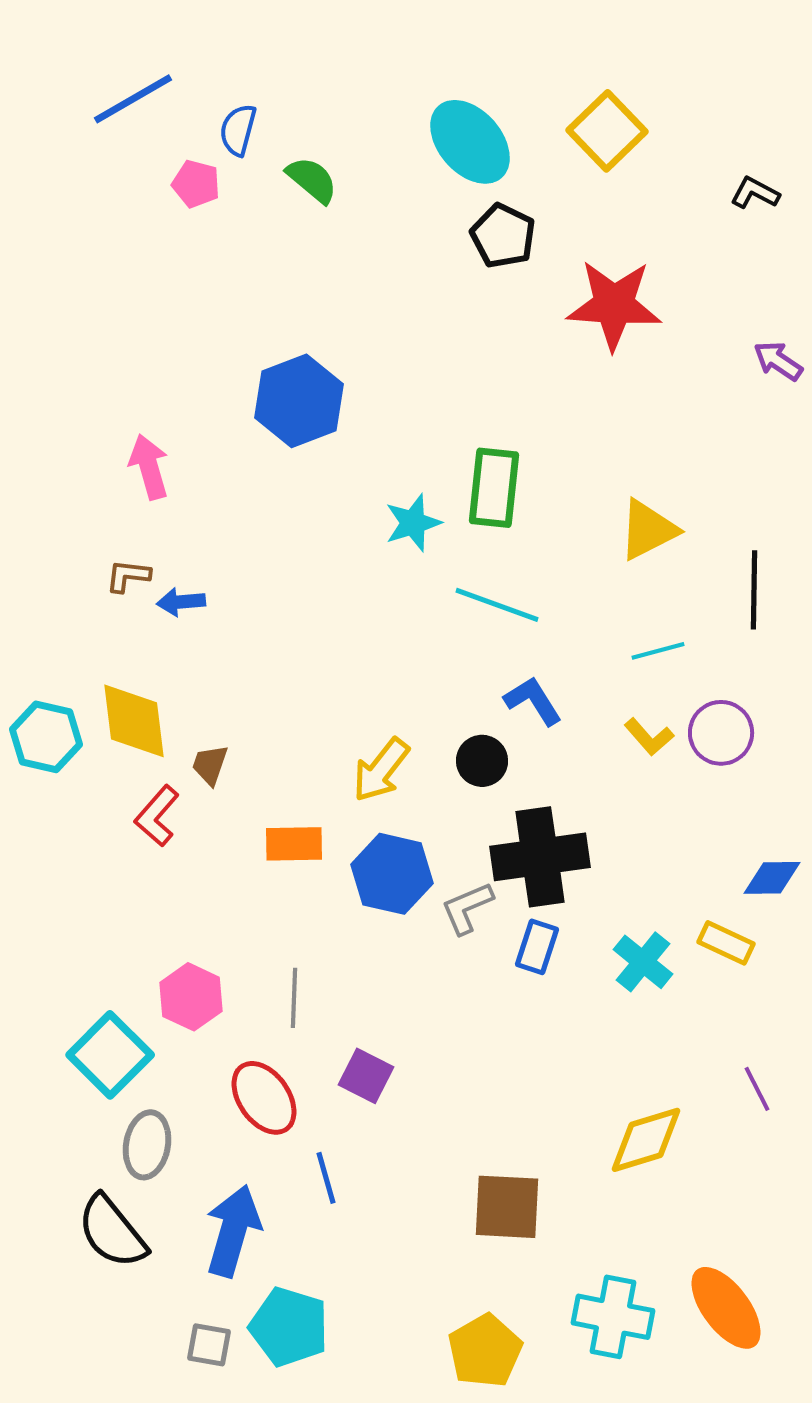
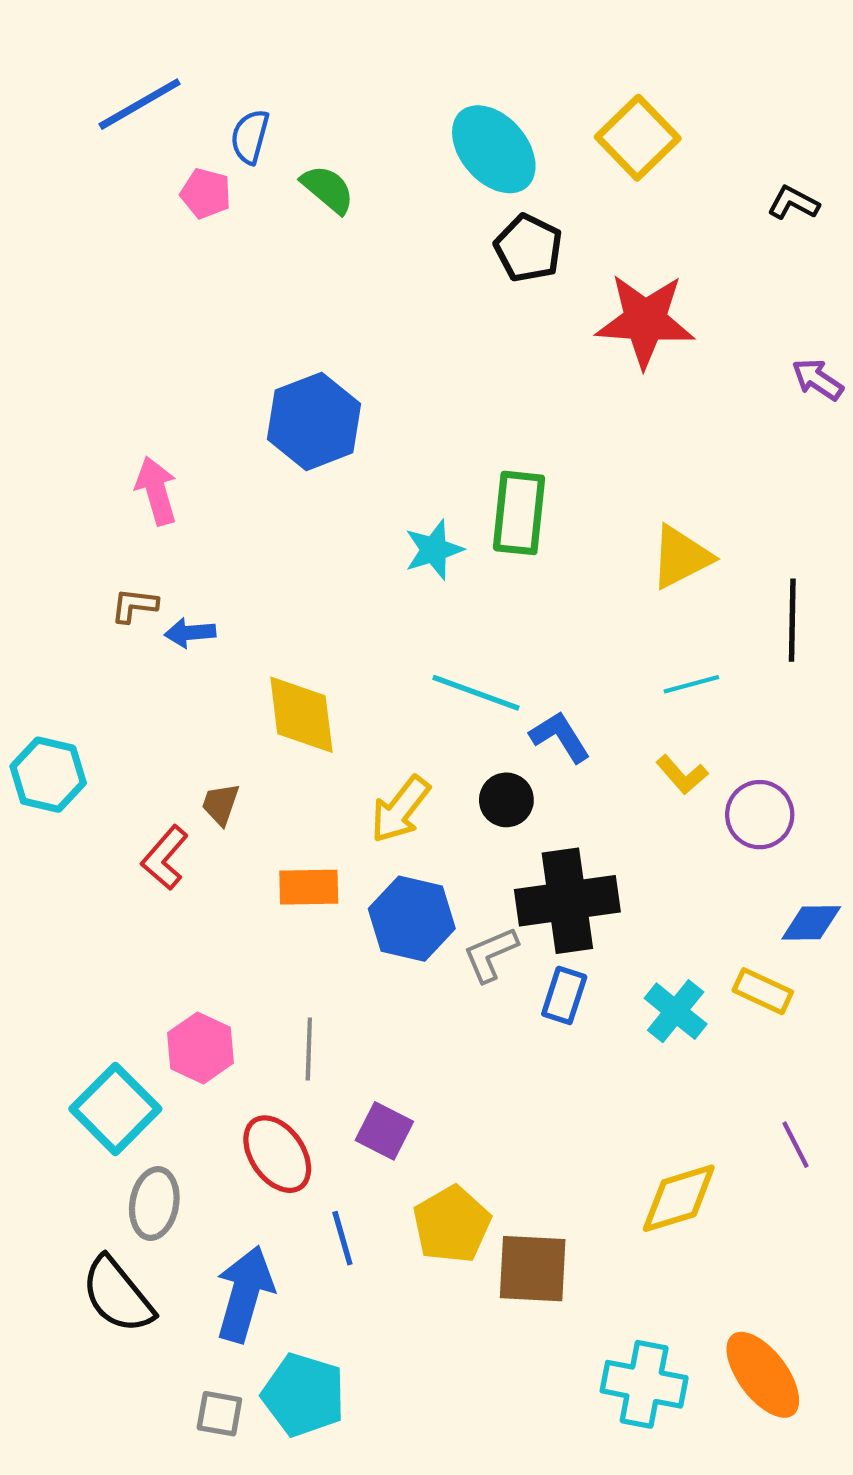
cyan line: (497, 605) -> (476, 693), moved
yellow diamond: (134, 721) -> (301, 715), moved
purple circle: (721, 733) -> (760, 815), moved
yellow pentagon: (485, 1351) -> (452, 1225), moved

